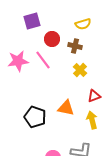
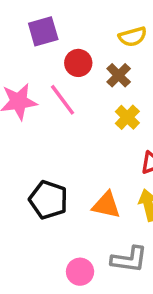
brown cross: (75, 46) -> (119, 75), turned 32
orange triangle: (66, 108) -> (106, 205), moved

